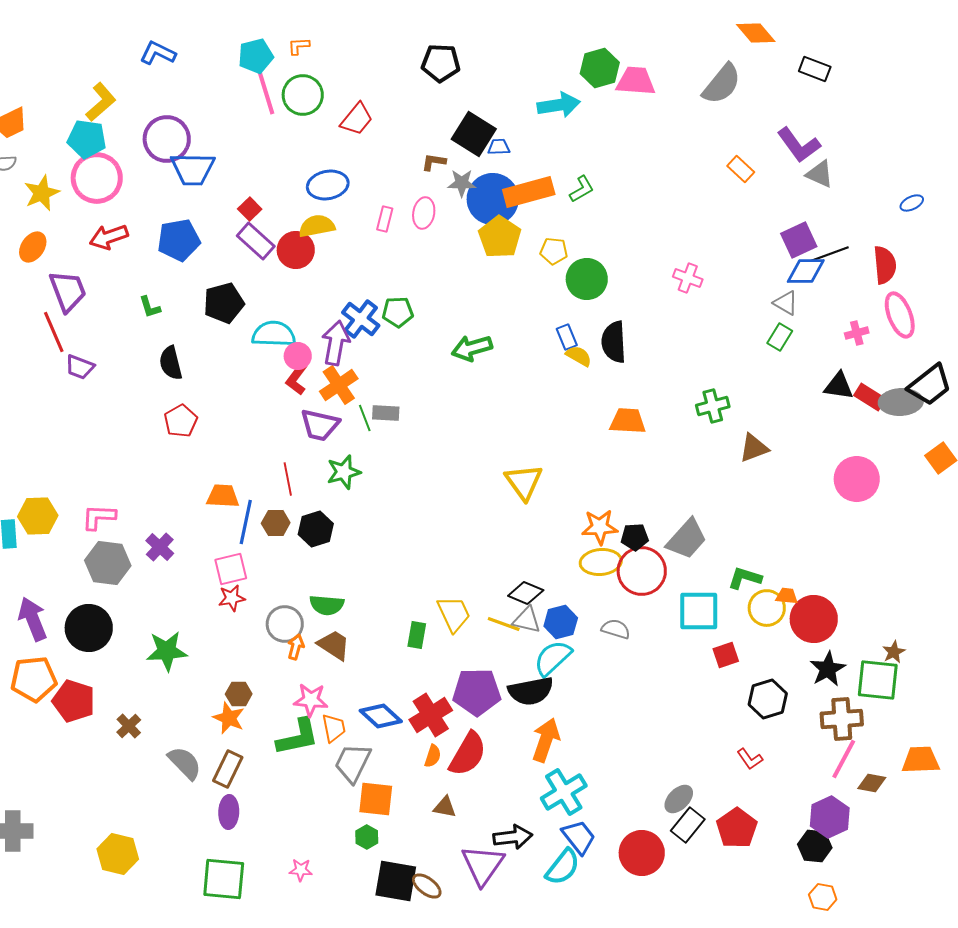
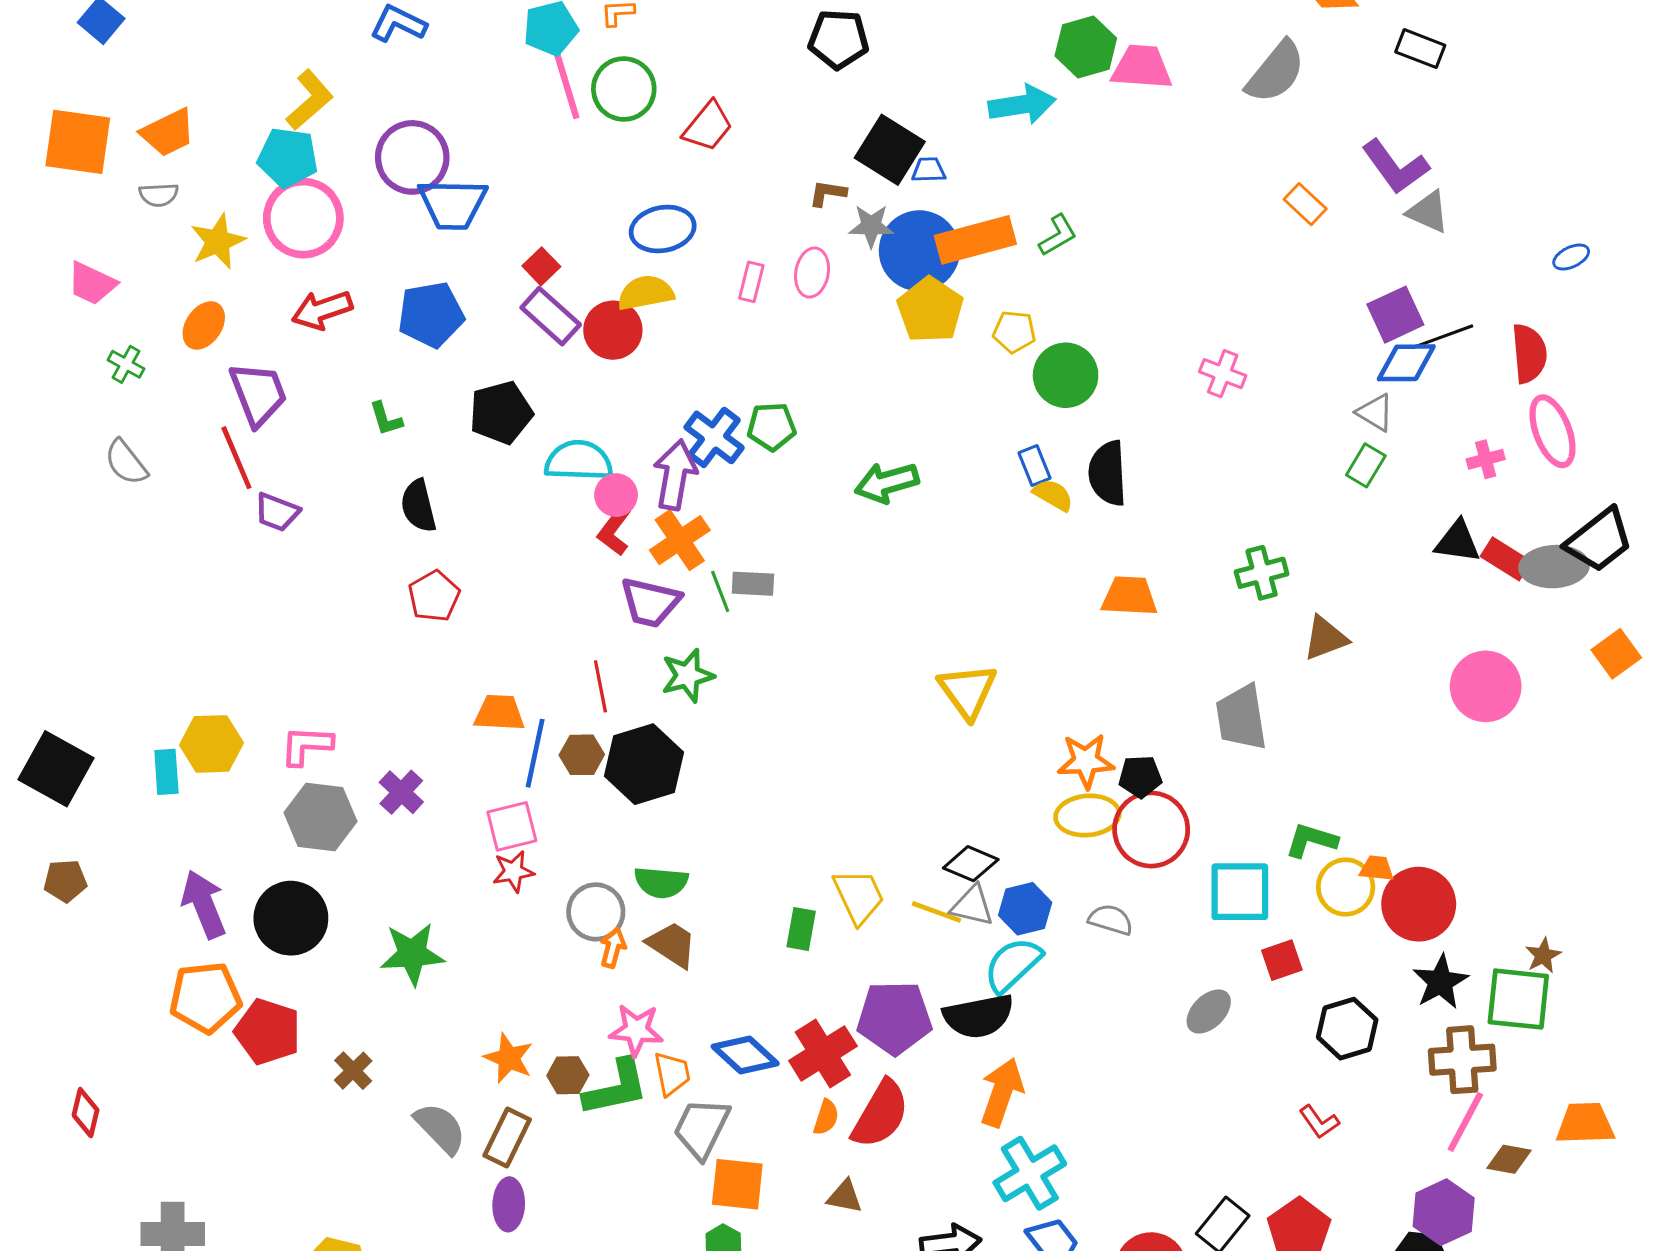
black hexagon: (316, 529) -> (644, 764), size x1.4
gray trapezoid: (687, 539) -> (1241, 717), moved, turned 129
brown hexagon: (239, 694) -> (568, 1075), moved
gray ellipse: (679, 799) -> (1209, 1011), moved

